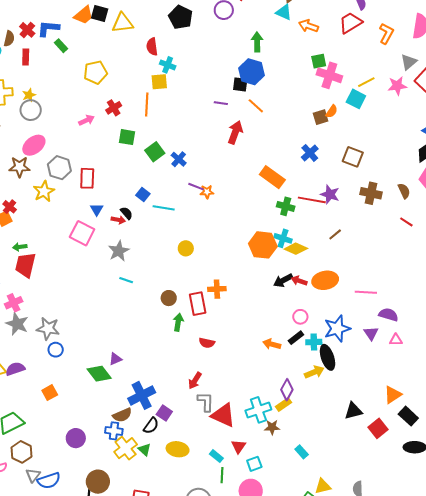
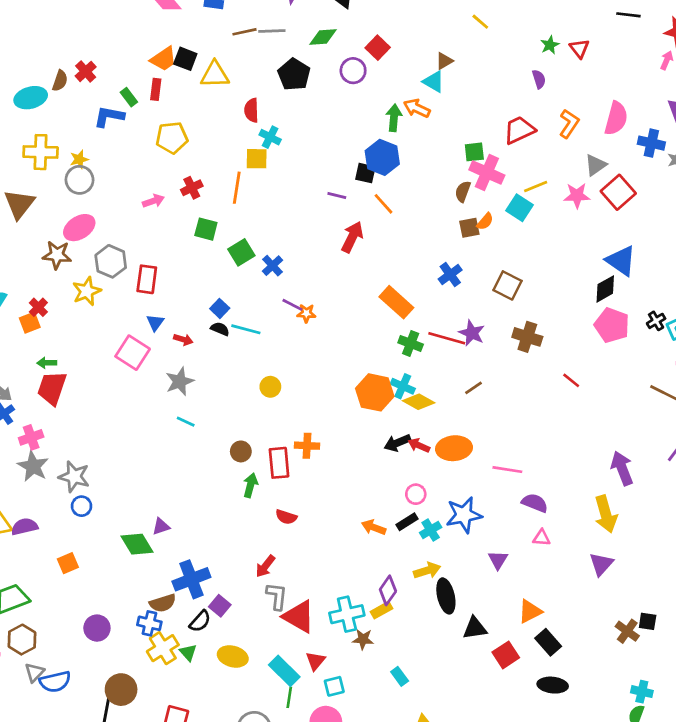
red trapezoid: (351, 23) -> (519, 130), moved
orange arrow: (308, 26) -> (417, 108), moved
blue L-shape: (48, 28) -> (109, 117), moved
red rectangle: (26, 57) -> (156, 89), moved
brown semicircle: (404, 191) -> (463, 191), moved, turned -140
black semicircle: (126, 213) -> (220, 329), moved, turned -32
purple triangle: (371, 333) -> (498, 560), moved
cyan cross: (314, 342) -> (431, 530), turned -35
black ellipse: (328, 357) -> (446, 596), moved
cyan rectangle: (216, 456) -> (284, 671), size x1.6

